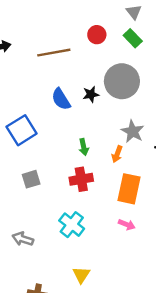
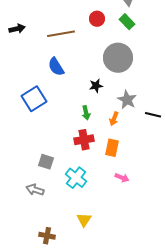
black star: (91, 94) -> (96, 86), moved
blue semicircle: (61, 99) -> (56, 67), moved
gray square: (31, 179) -> (46, 162), moved, turned 35
orange rectangle: (129, 189) -> (112, 148), moved, size x0.7

